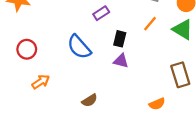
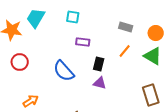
purple rectangle: (101, 13) -> (83, 42), turned 40
red circle: (27, 49) -> (20, 62), moved

